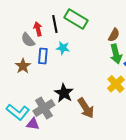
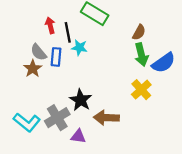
black line: (55, 24) -> (68, 32), moved
gray semicircle: (28, 40) -> (39, 52), moved
brown arrow: (86, 108) -> (106, 118), turned 125
purple triangle: (33, 124) -> (78, 136), moved

